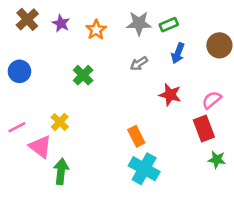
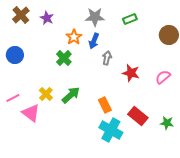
gray star: (139, 23) -> (95, 17), moved
orange star: (96, 30) -> (74, 37), moved
blue arrow: (178, 53) -> (94, 41), moved
gray arrow: (139, 64) -> (107, 58), moved, turned 136
red rectangle: (204, 128) -> (138, 116), moved, turned -30
green arrow: (61, 171) -> (71, 95), moved, turned 42

